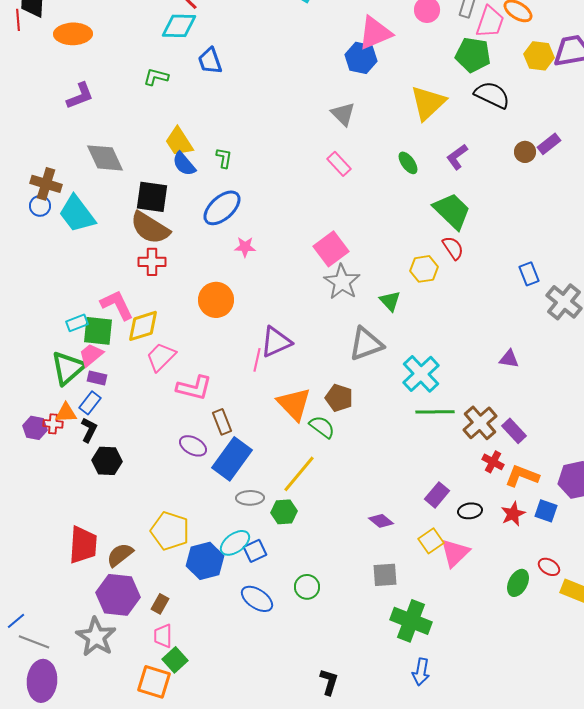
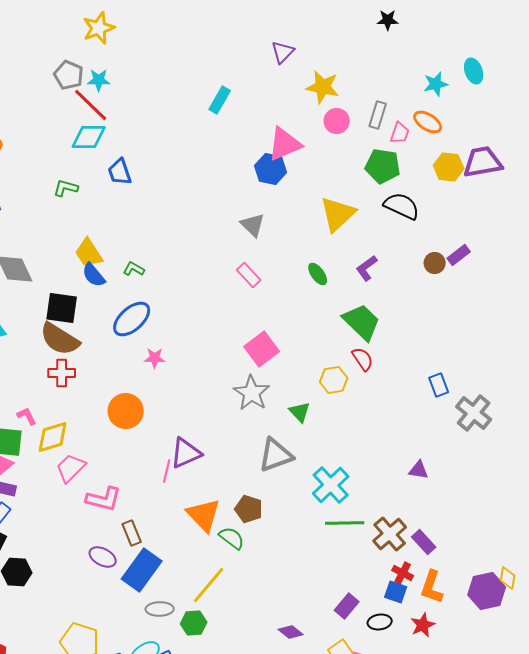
pink trapezoid: (490, 22) -> (400, 133), size x0.7
green L-shape: (224, 158) -> (134, 269), turned -70
pink square: (331, 249) -> (262, 349), moved
pink L-shape: (117, 305) -> (27, 416), size x0.6
orange L-shape: (522, 476) -> (432, 587), turned -92
blue square: (546, 511) -> (396, 592), moved

